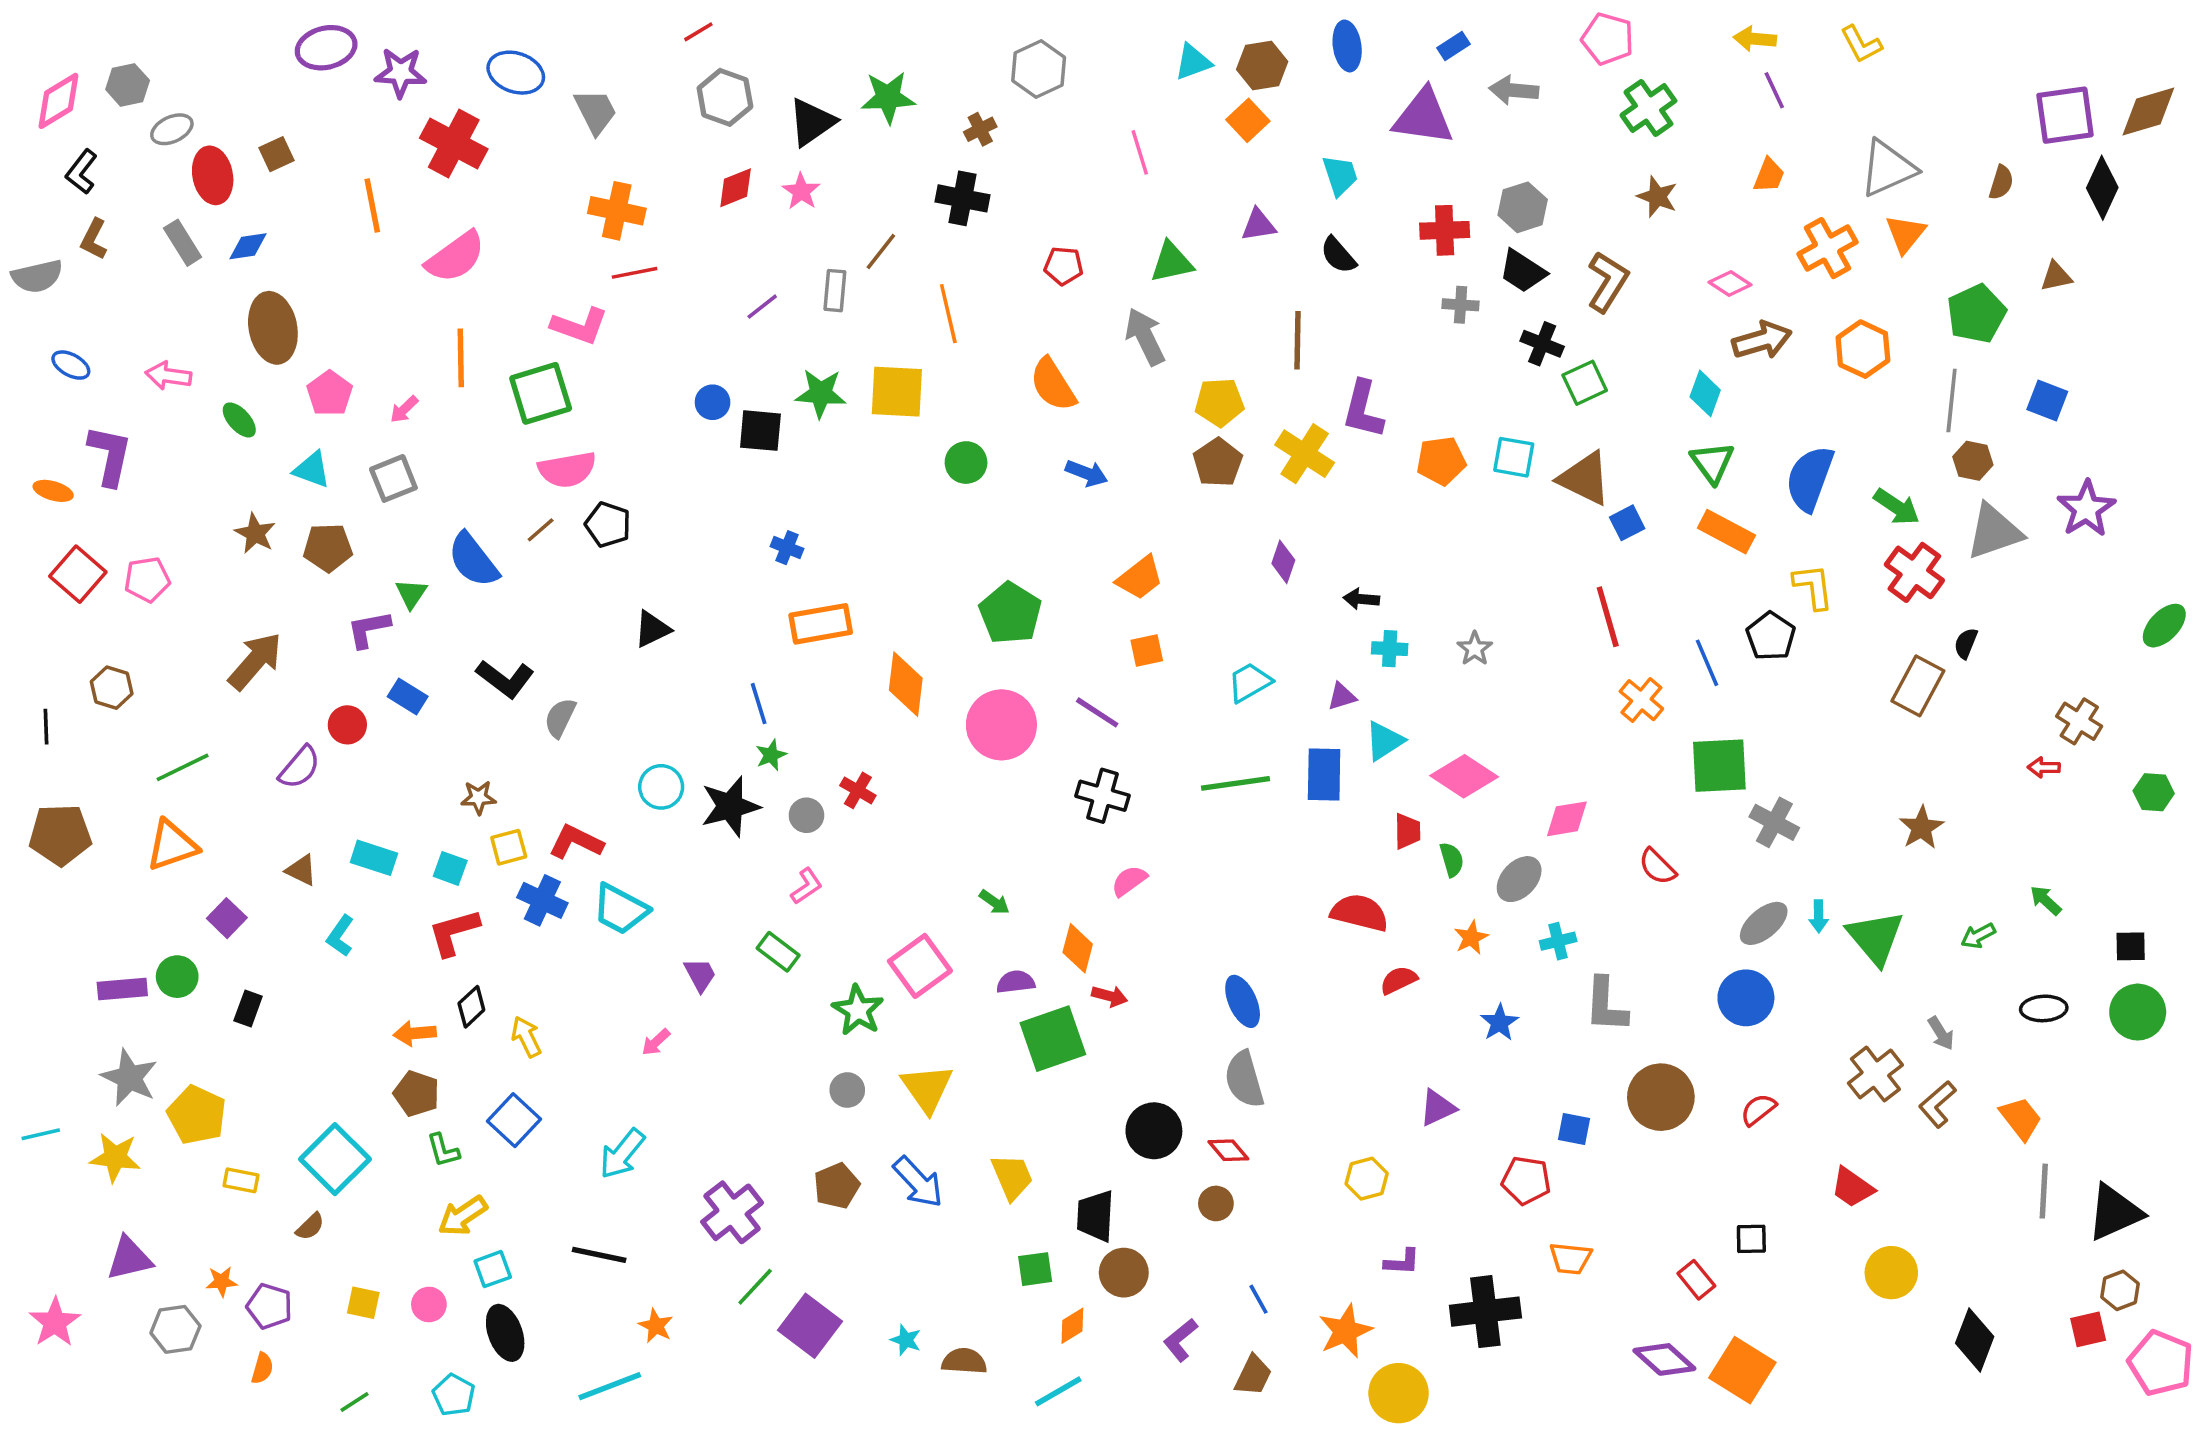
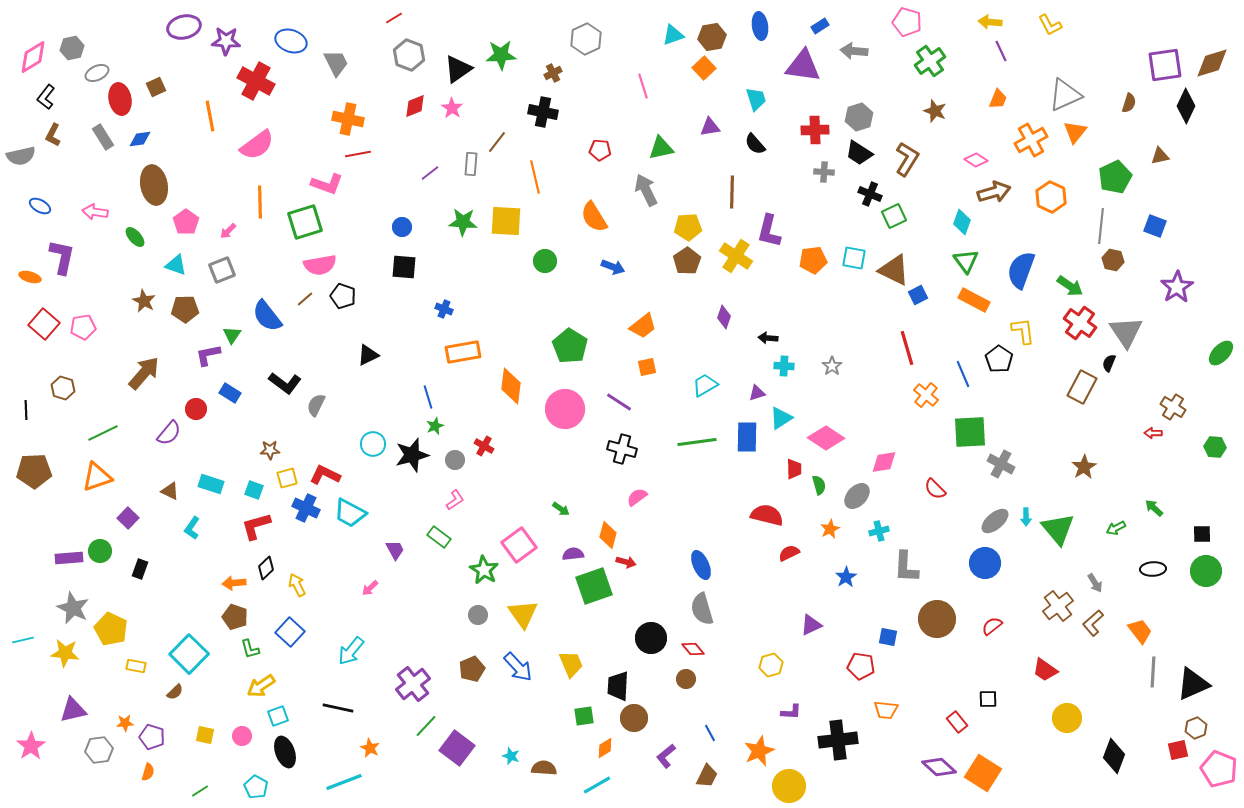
black square: (760, 431) -> (404, 267), moved
gray triangle: (1994, 532) -> (1126, 332), moved, turned -45

